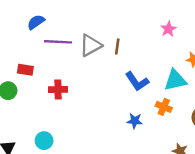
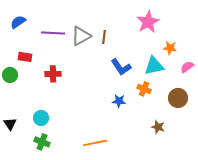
blue semicircle: (36, 22) -> (18, 22), moved
pink star: (168, 29) -> (148, 22), size x1.6

